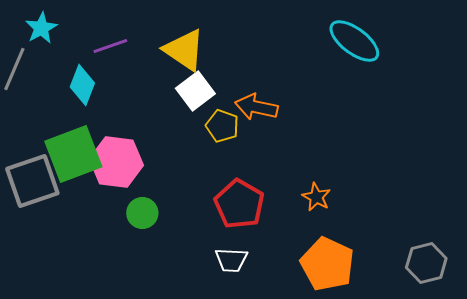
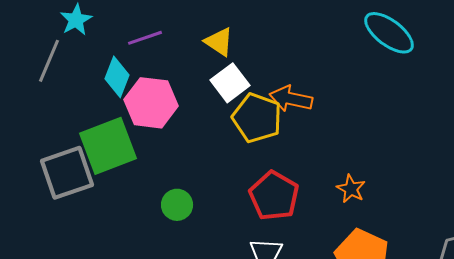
yellow triangle: (184, 50) -> (219, 42), size x0.7
yellow pentagon: (222, 126) -> (257, 118), size x1.5
pink hexagon: (116, 162) -> (151, 103), moved

